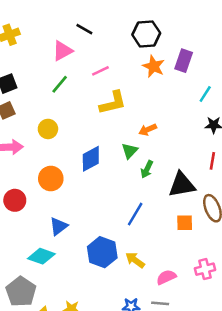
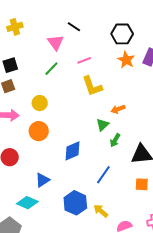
pink triangle: (62, 51) -> (55, 42), turned -42
yellow L-shape: (113, 103) -> (92, 86), turned 80
blue diamond: (91, 159) -> (72, 151), moved
orange circle: (51, 179) -> (39, 131), moved

